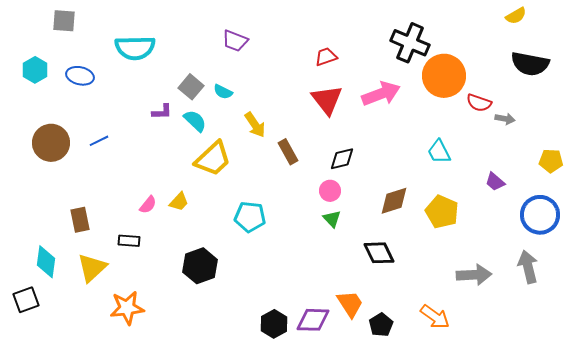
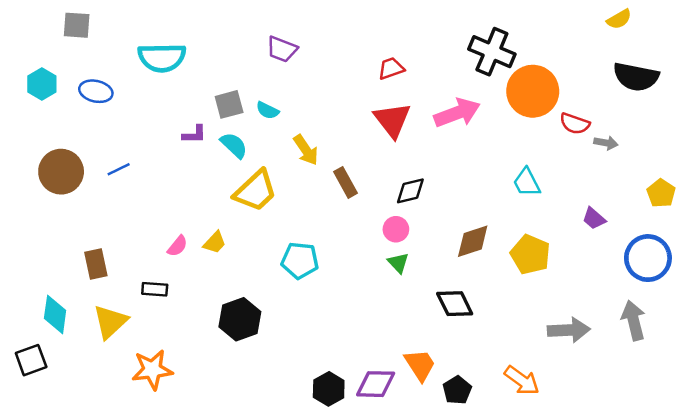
gray square: (191, 87) -> (229, 104), turned 35
yellow pentagon: (551, 161) -> (661, 193), turned 30

